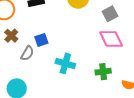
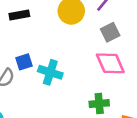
cyan cross: (65, 63) -> (50, 72), moved

